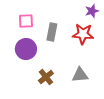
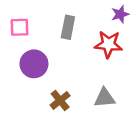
pink square: (26, 21) -> (20, 27), moved
gray rectangle: (52, 32) -> (68, 27), moved

